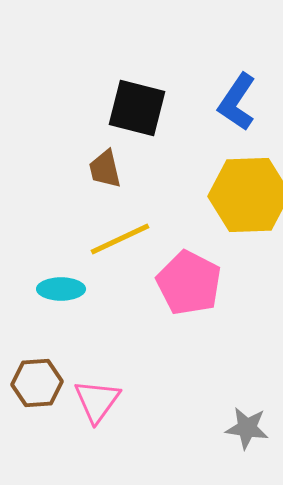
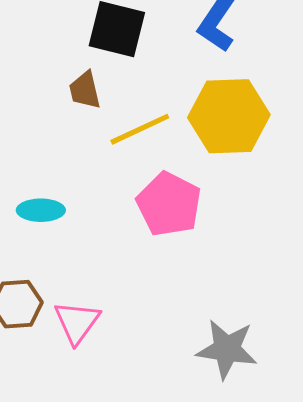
yellow line: (120, 239) -> (140, 129), moved
gray star: (247, 428) -> (227, 349), size x1.4

